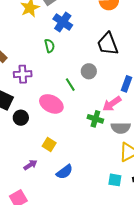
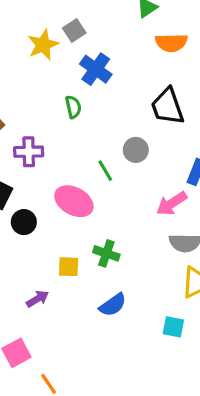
green cross: (95, 119) -> (106, 253), moved
yellow square: (49, 144) -> (69, 267), turned -32
blue semicircle: (65, 172) -> (113, 305), moved

